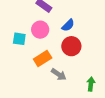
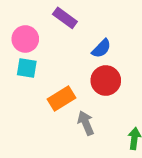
pink circle: (40, 30) -> (25, 39), moved
gray arrow: (59, 74) -> (86, 123), turned -147

